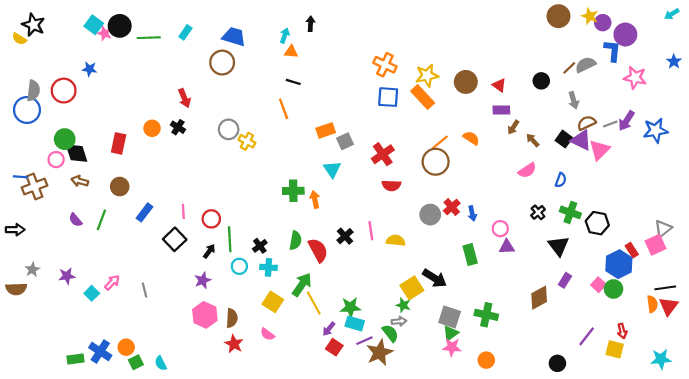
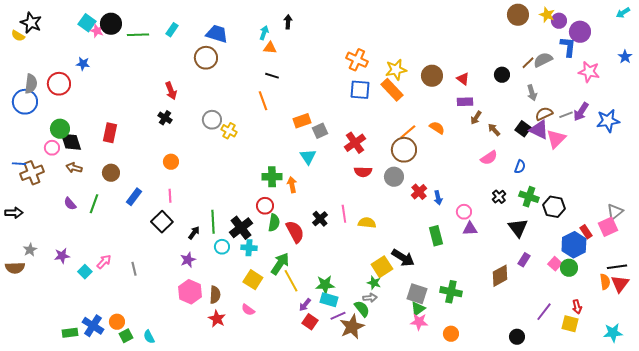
orange circle: (152, 128) -> (171, 162), moved
gray circle: (430, 215) -> (394, 177), moved
red circle: (211, 219) -> (265, 206), moved
black cross: (260, 246) -> (241, 228), size x1.6

